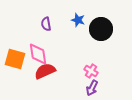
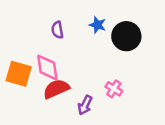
purple arrow: (92, 88) -> (85, 105), moved

